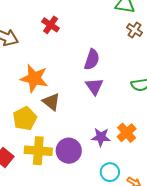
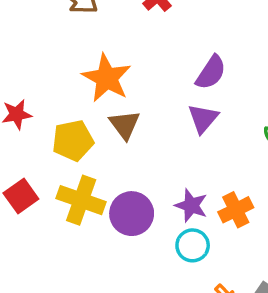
cyan circle: (110, 172) -> (193, 245), moved

